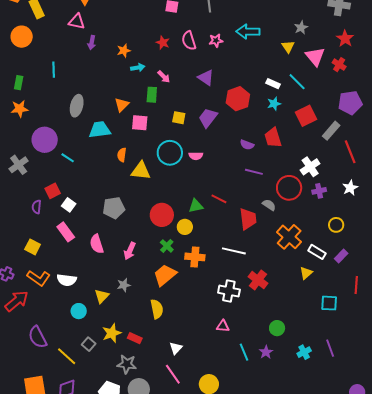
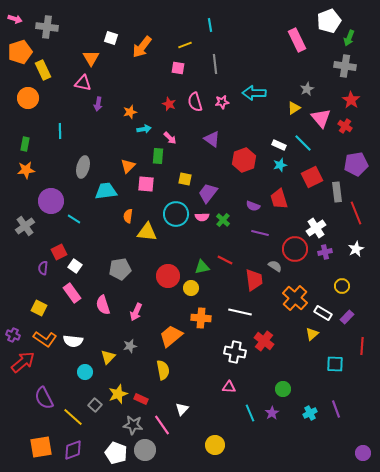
yellow triangle: (288, 47) -> (294, 108), turned 32
purple trapezoid: (208, 118) -> (208, 193), moved
gray rectangle: (331, 131) -> (337, 192), turned -48
green cross: (167, 246) -> (223, 220), moved
pink line: (173, 374) -> (162, 425), moved

